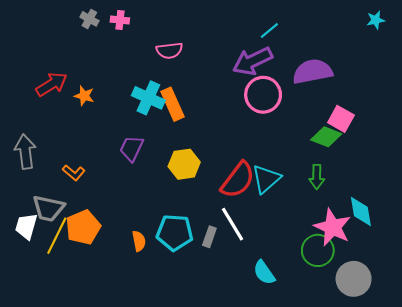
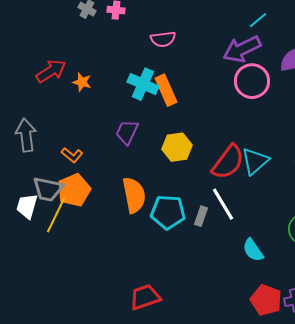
orange pentagon: (83, 227) -> (74, 190), moved
orange semicircle: (139, 241) -> (134, 195), moved, size x1.8

